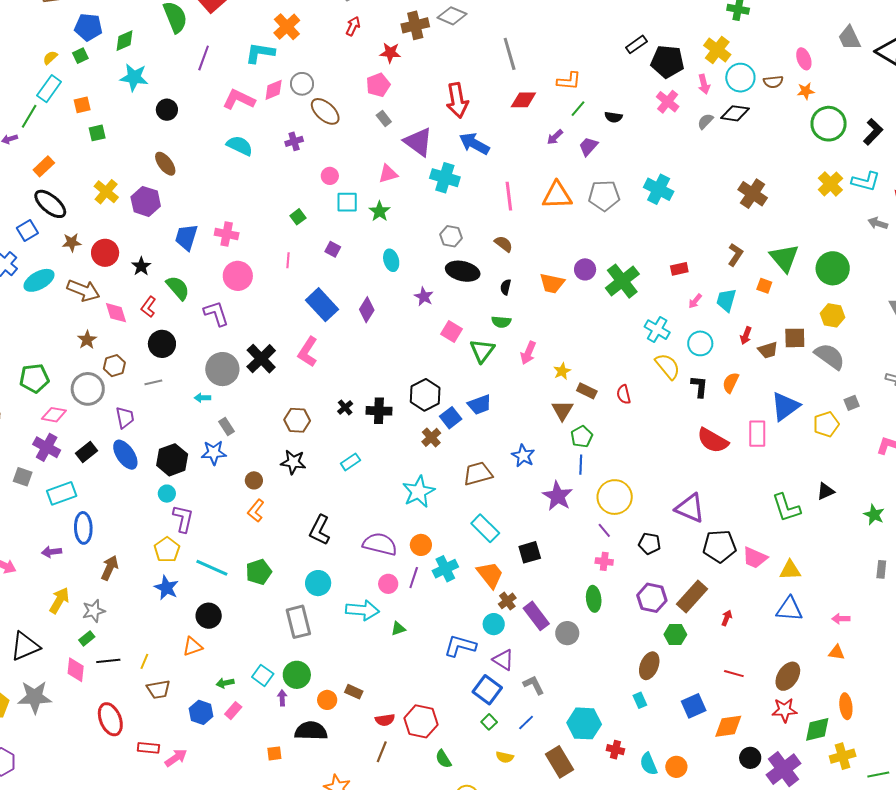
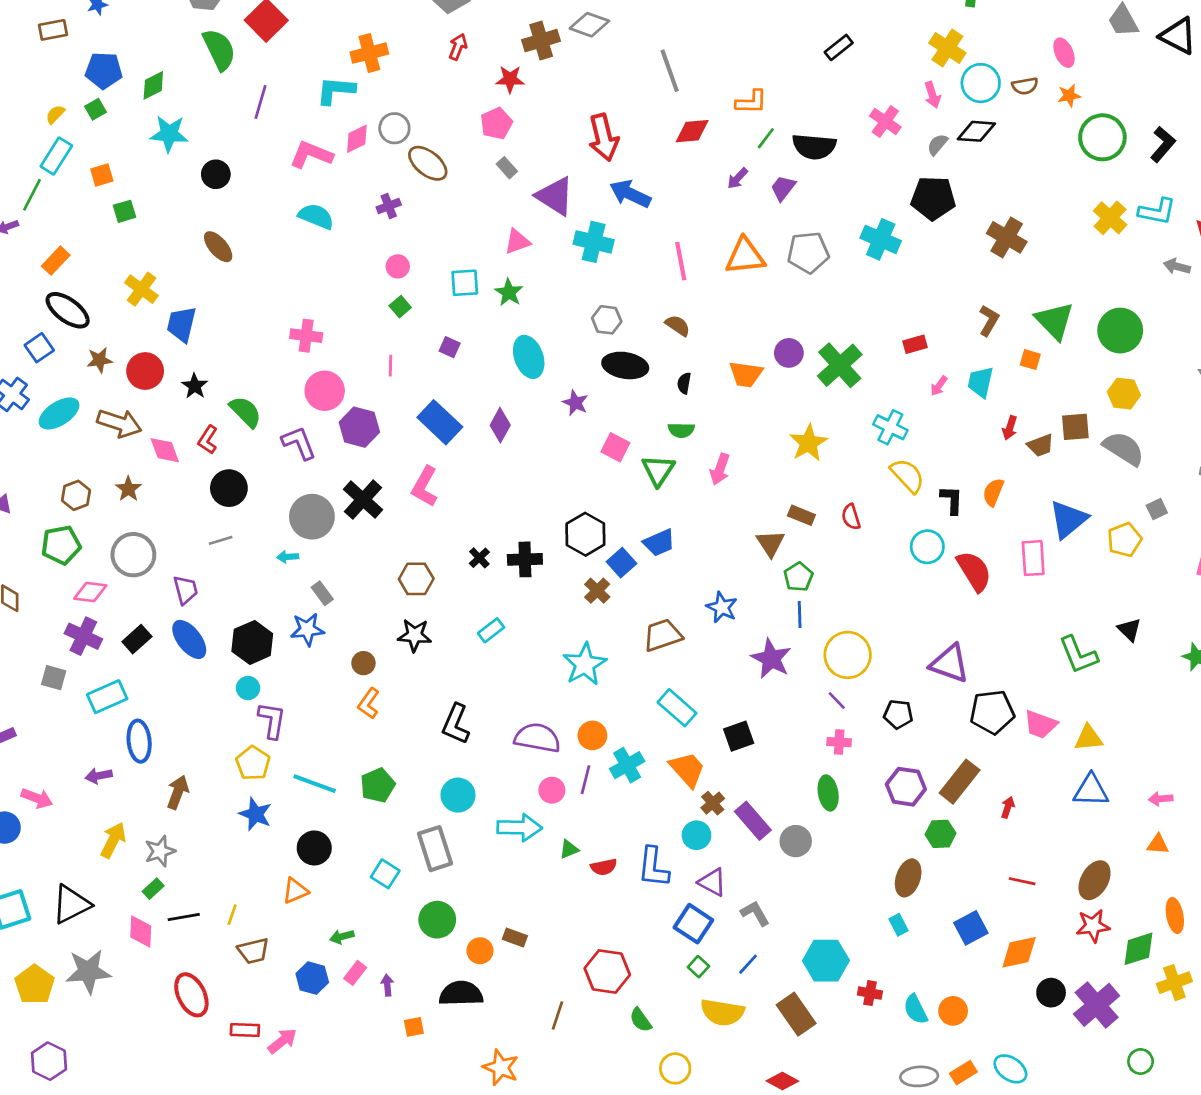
orange cross: (287, 27) -> (369, 53), turned 32
black pentagon: (667, 62) -> (933, 198), moved
black semicircle: (613, 117) -> (814, 147), size x1.8
pink circle: (330, 176) -> (398, 266), moved
purple hexagon: (146, 201) -> (359, 427), moved
blue trapezoid: (186, 237) -> (182, 324), moved
cyan ellipse: (391, 260) -> (529, 357), size x1.4
cyan circle: (700, 343) -> (927, 547), moved
brown hexagon: (114, 366) -> (76, 495), moved
yellow star: (562, 371) -> (809, 443), moved, size x1.6
red semicircle: (713, 441) -> (974, 571), turned -148
black triangle: (825, 491) -> (1129, 630), turned -48
blue L-shape: (460, 646) -> (653, 867), turned -96
cyan square: (263, 675) -> (385, 874), moved
purple arrow: (282, 698) -> (387, 985), moved
red semicircle: (385, 720) -> (604, 867), moved
yellow semicircle: (505, 757) -> (722, 1012), size x1.8

